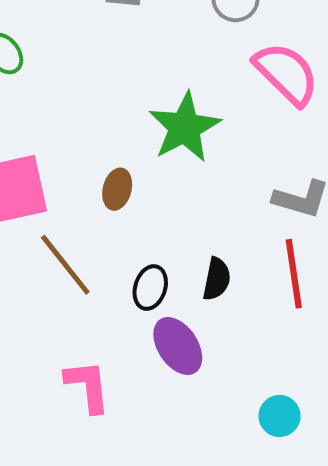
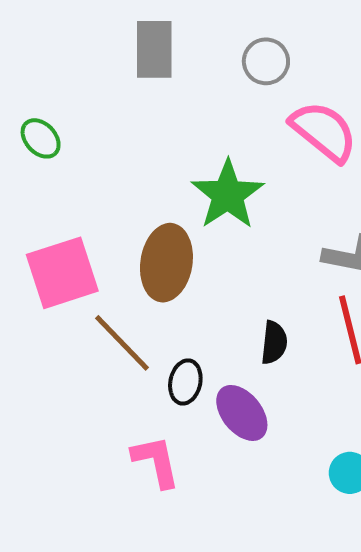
brown ellipse: (117, 189) -> (166, 263), size x1.8
black ellipse: (150, 288) -> (185, 382), moved

